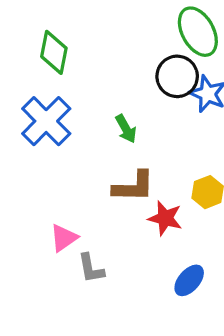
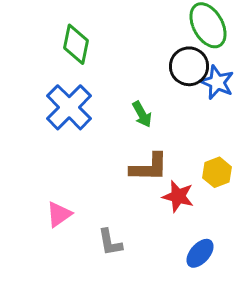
pink triangle: (64, 238) -> (59, 214), moved

